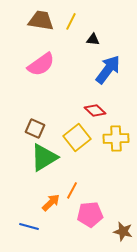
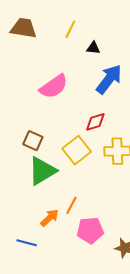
brown trapezoid: (41, 20) -> (24, 28), moved
pink semicircle: (41, 64) -> (54, 86), moved
red diamond: (95, 110) -> (95, 122), turned -60

